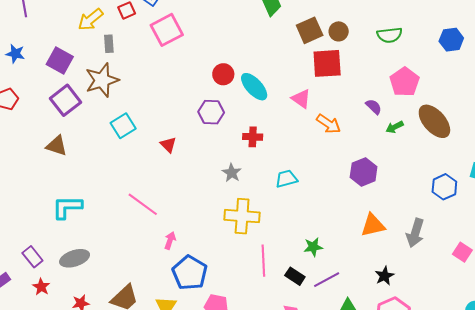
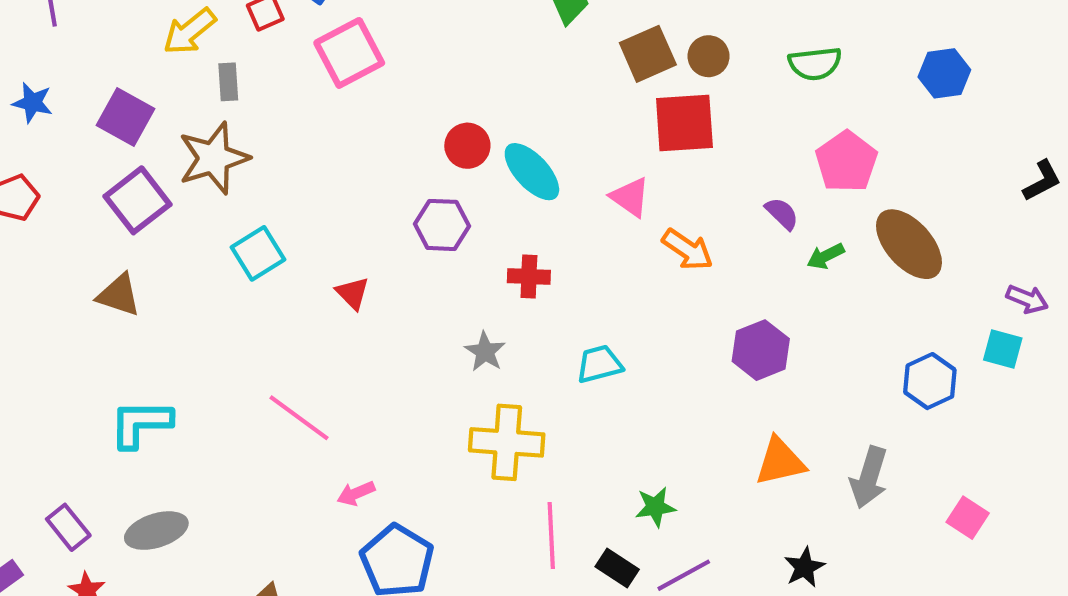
pink arrow: (170, 240) -> (356, 493), turned -132

